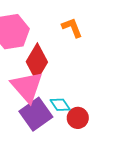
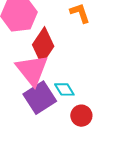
red circle: (78, 118) -> (81, 116), moved

